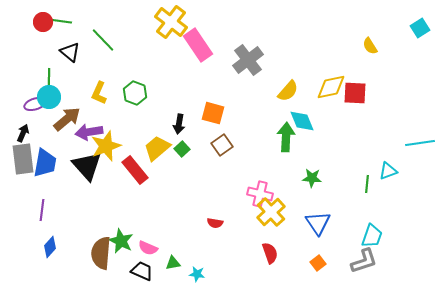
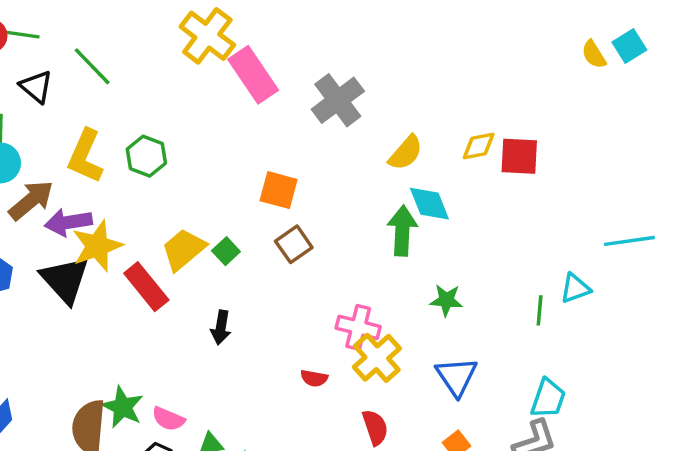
yellow semicircle: (370, 46) -> (594, 54), moved
yellow diamond: (331, 87) -> (479, 146), size x0.7
yellow L-shape: (99, 93) -> (85, 156), size x1.4
black arrow: (179, 124) -> (221, 327), moved
red semicircle: (215, 223) -> (314, 378), moved

